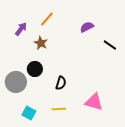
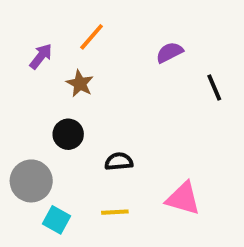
black line: (110, 45) -> (214, 87), turned 32
gray circle: (16, 82) -> (31, 181), moved
black semicircle: (61, 83) -> (119, 161), turned -112

